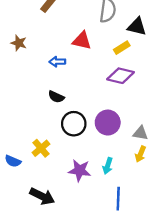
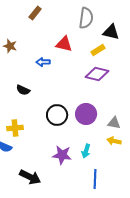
black semicircle: (56, 97) -> (23, 90), moved
yellow cross: (41, 148) -> (15, 128), moved, turned 35
yellow arrow: (140, 154) -> (114, 141), turned 80

